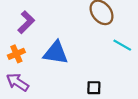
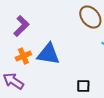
orange cross: (16, 54) -> (23, 56), moved

